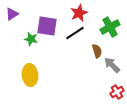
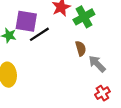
green cross: (110, 27) -> (84, 17), moved
black line: (75, 33) -> (39, 34), moved

